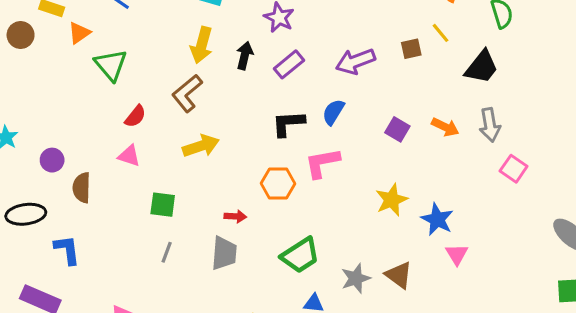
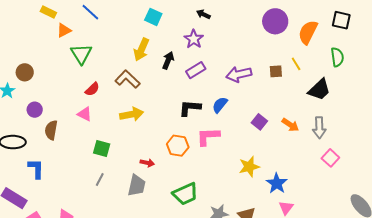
brown circle: (21, 35) -> (25, 72), moved
brown L-shape: (187, 93) -> (128, 79), turned 75

